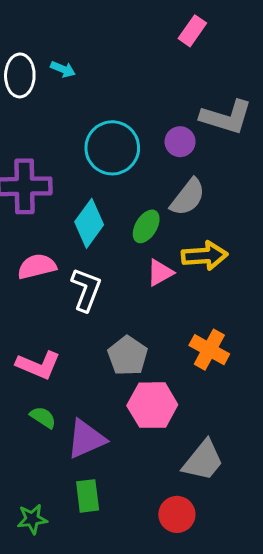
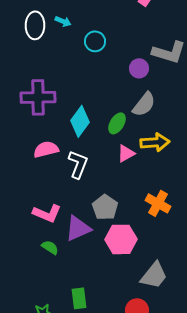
cyan circle: (112, 148) -> (95, 41), moved, size x0.6
purple triangle: (86, 439) -> (78, 228), moved

